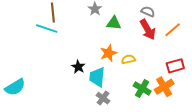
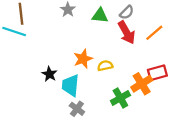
gray semicircle: (148, 12) -> (127, 12), turned 112
green triangle: (114, 23) -> (100, 16), moved
orange cross: (164, 87) -> (142, 84), moved
green cross: (142, 88) -> (120, 98), turned 30

